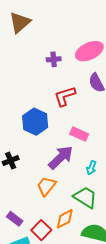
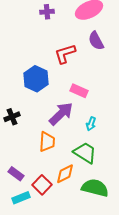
purple cross: (54, 59) -> (47, 12), moved
orange trapezoid: (46, 186) -> (47, 142), turned 145

